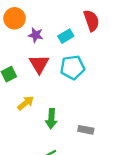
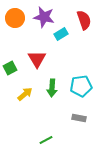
purple star: (36, 35) -> (44, 17), moved, size x1.5
cyan pentagon: (72, 67) -> (81, 86), moved
green arrow: (51, 119) -> (52, 88), moved

